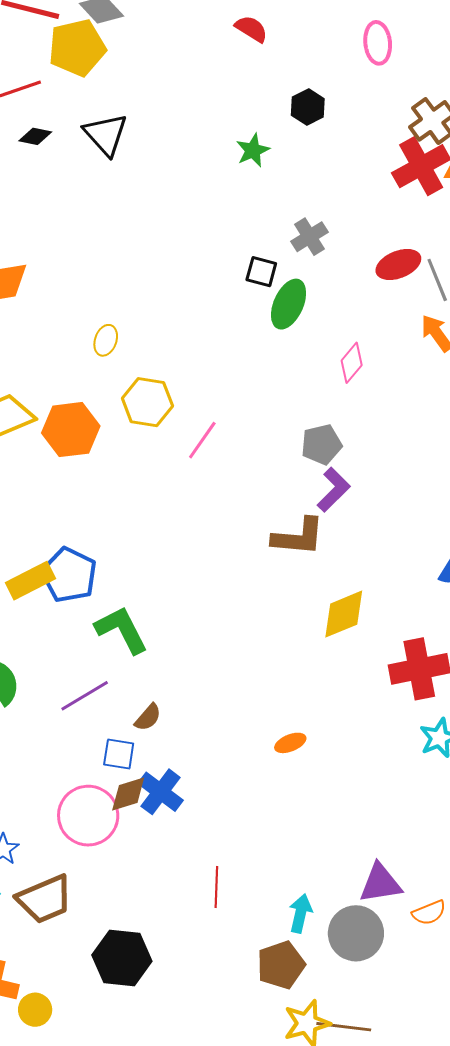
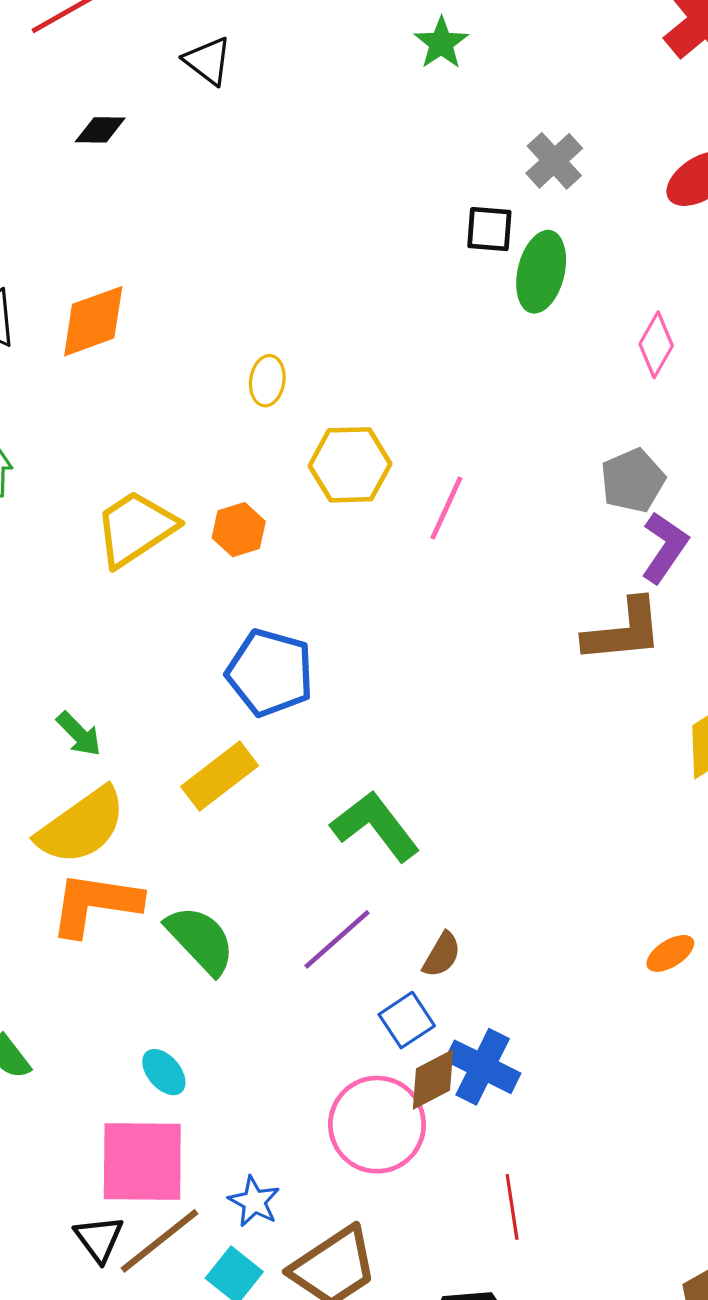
black triangle: (106, 134) -> (208, 61), size x0.7
black diamond: (35, 136) -> (100, 130), moved
orange hexagon: (71, 430) -> (239, 530), size x0.6
blue pentagon: (69, 575) -> (270, 673), moved
blue square: (119, 754) -> (407, 1020), turned -32
red line: (216, 887) -> (512, 1207), moved

